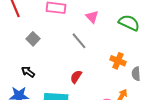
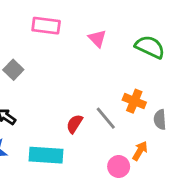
gray line: (79, 41) -> (106, 118), moved

